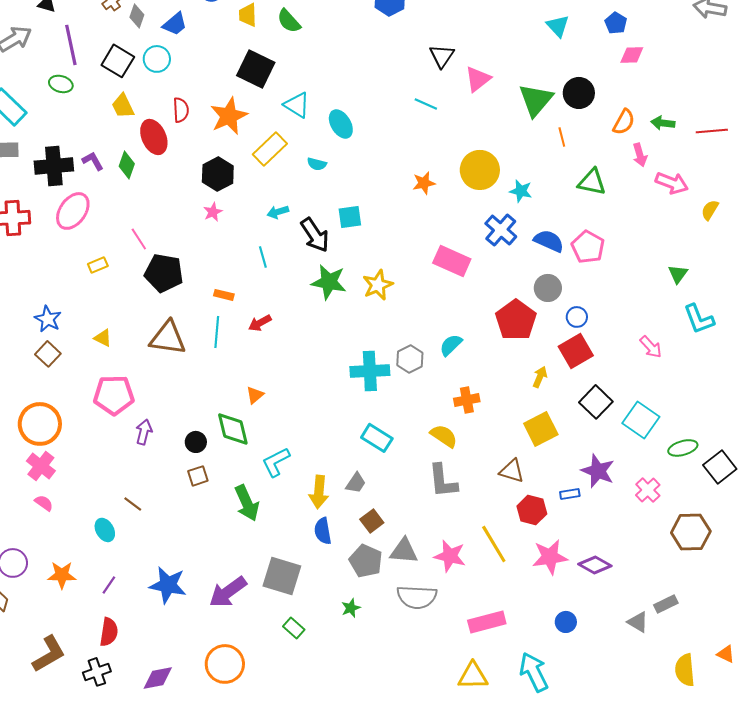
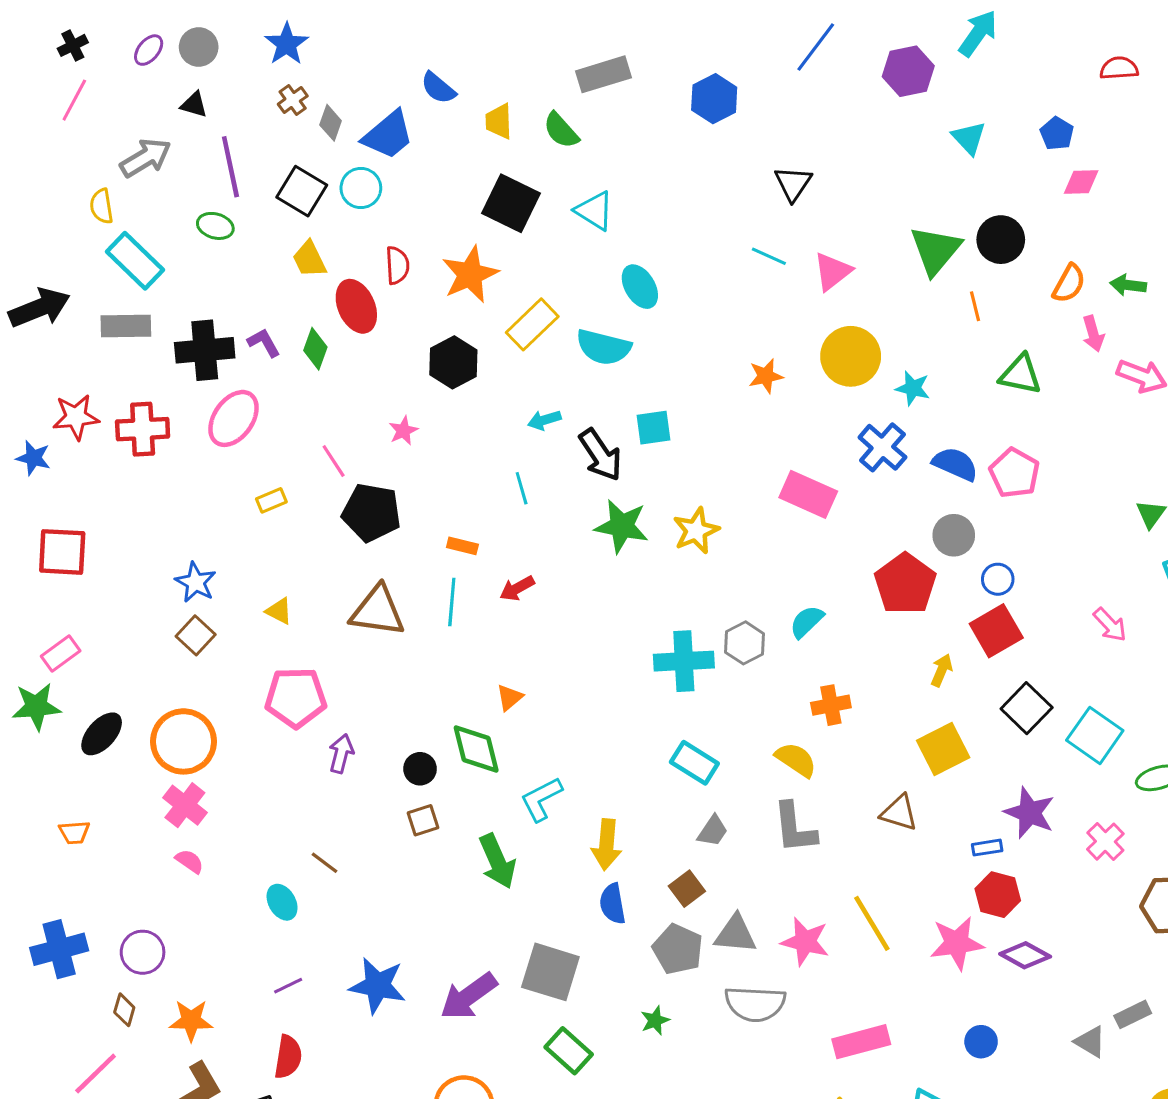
blue trapezoid: (175, 24) -> (388, 135), size x1.4
pink triangle: (478, 79) -> (832, 271), moved
cyan triangle: (297, 105) -> (594, 211), moved
cyan semicircle: (317, 164) -> (603, 347), size x1.8
pink star: (213, 212) -> (403, 431), moved
gray trapezoid: (356, 483) -> (713, 831), moved
red hexagon: (532, 510) -> (998, 895), moved
orange star: (62, 575) -> (191, 1020), moved
purple line: (109, 585) -> (288, 986), turned 30
green rectangle: (294, 628) -> (569, 1051), size x1.4

